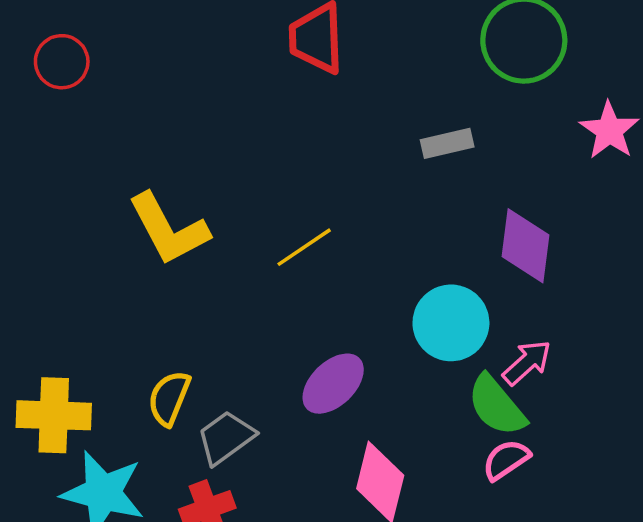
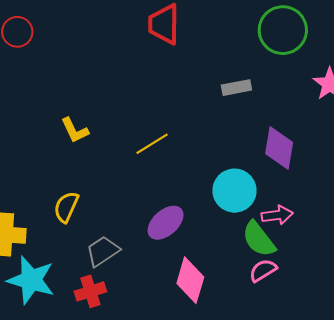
yellow L-shape: (169, 229) -> (75, 130), size x0.6
pink arrow: (527, 363) -> (277, 215), turned 32
yellow semicircle: (169, 398) -> (66, 207), moved

